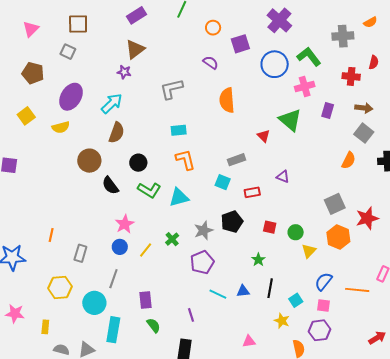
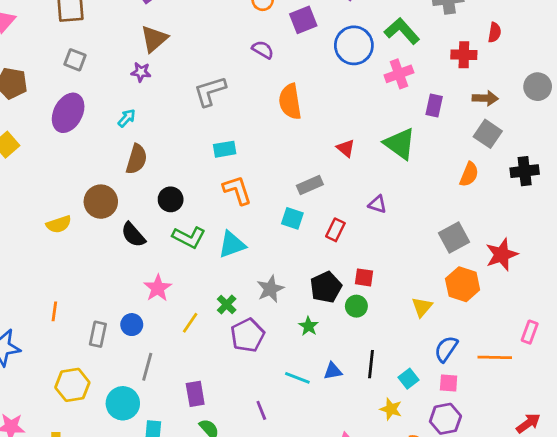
gray square: (68, 52) -> (75, 60), moved
cyan arrow: (112, 103) -> (127, 118), size x0.6
green triangle: (290, 120) -> (400, 144), moved
yellow semicircle: (61, 127) -> (59, 224), moved
red rectangle: (252, 192) -> (335, 230), turned -49
black pentagon: (232, 222) -> (326, 287), moved
green circle: (296, 232) -> (356, 306), moved
blue circle: (120, 247) -> (132, 325), moved
green star: (258, 260) -> (309, 326), moved
purple pentagon: (202, 262) -> (248, 335), moved

